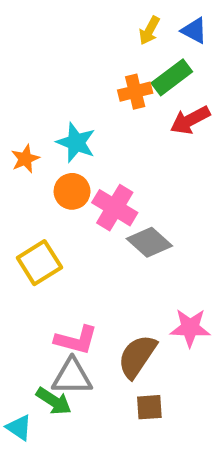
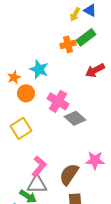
blue triangle: (194, 31) -> (90, 10), moved
red arrow: (190, 120) -> (95, 70), moved
orange circle: (72, 191) -> (26, 93), moved
pink L-shape: (76, 340) -> (39, 166), turned -65

